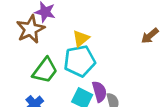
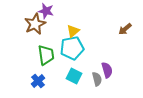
green trapezoid: (45, 70) -> (46, 55), turned -45
purple semicircle: (99, 92) -> (107, 70), moved

